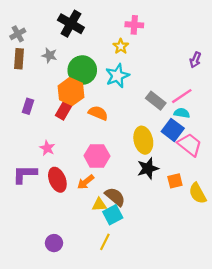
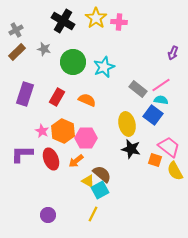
yellow star: (121, 46) -> (96, 18), moved, size x1.5
brown rectangle: (19, 59) -> (17, 52), turned 42
orange hexagon: (71, 92) -> (63, 131), moved
purple rectangle: (28, 106) -> (25, 94), size x1.6
pink trapezoid: (190, 145) -> (169, 147), moved
black star: (148, 168) -> (131, 149), turned 30
orange square: (175, 181) -> (155, 160), turned 32
yellow triangle: (99, 205) -> (88, 181), turned 32

